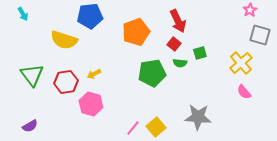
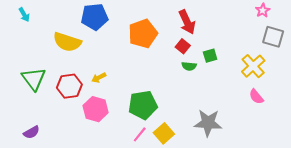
green pentagon: (152, 73) -> (143, 105), moved

